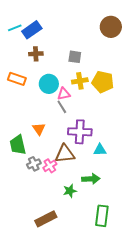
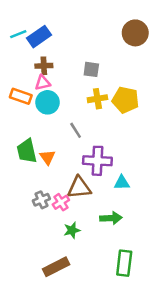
cyan circle: (49, 84) -> (48, 102), moved
pink triangle: (64, 94) -> (43, 83), moved
green trapezoid: (18, 145) -> (27, 151), moved
green star: (70, 191) -> (72, 230), moved

